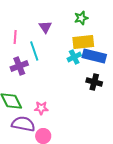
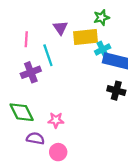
yellow rectangle: (83, 42) -> (86, 37), moved
cyan cross: (74, 57) -> (103, 49), moved
purple semicircle: (23, 124) -> (35, 138), size x0.7

